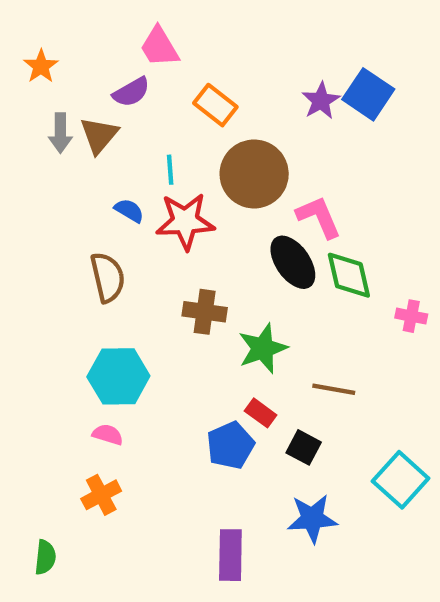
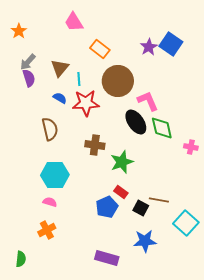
purple semicircle: (131, 92) -> (29, 78), moved, turned -78
gray arrow: (60, 133) -> (28, 62), turned 42
brown triangle: (99, 135) -> (60, 68), moved
brown line: (334, 389) -> (159, 200), moved
purple rectangle: (230, 555) -> (107, 258), turned -75

